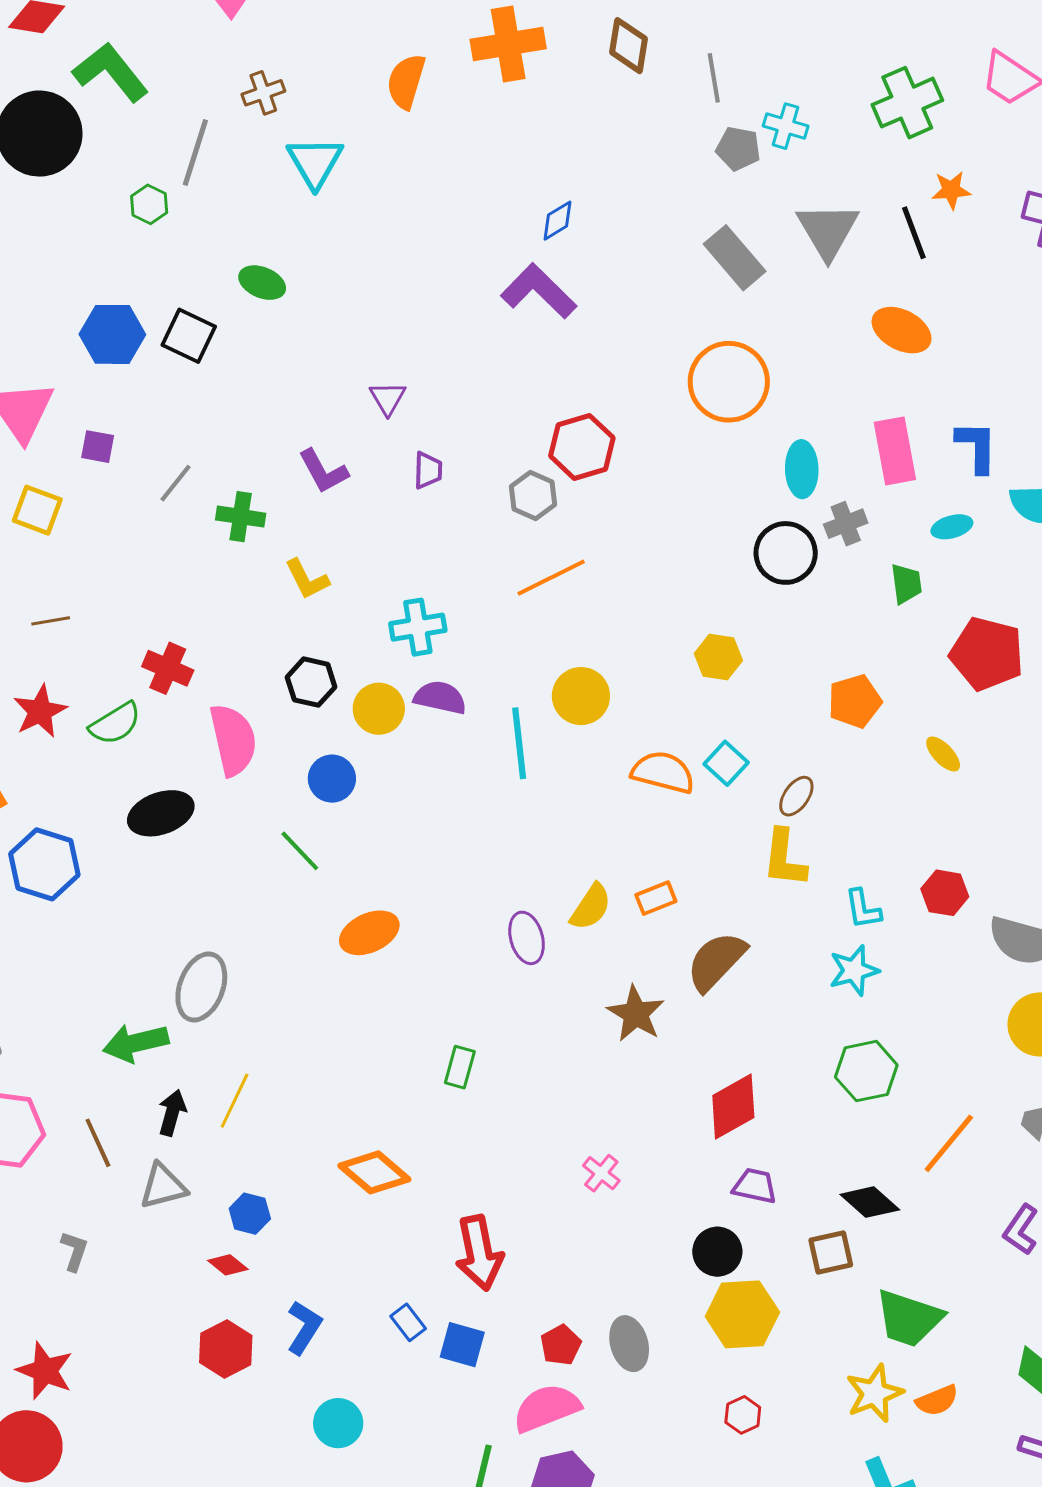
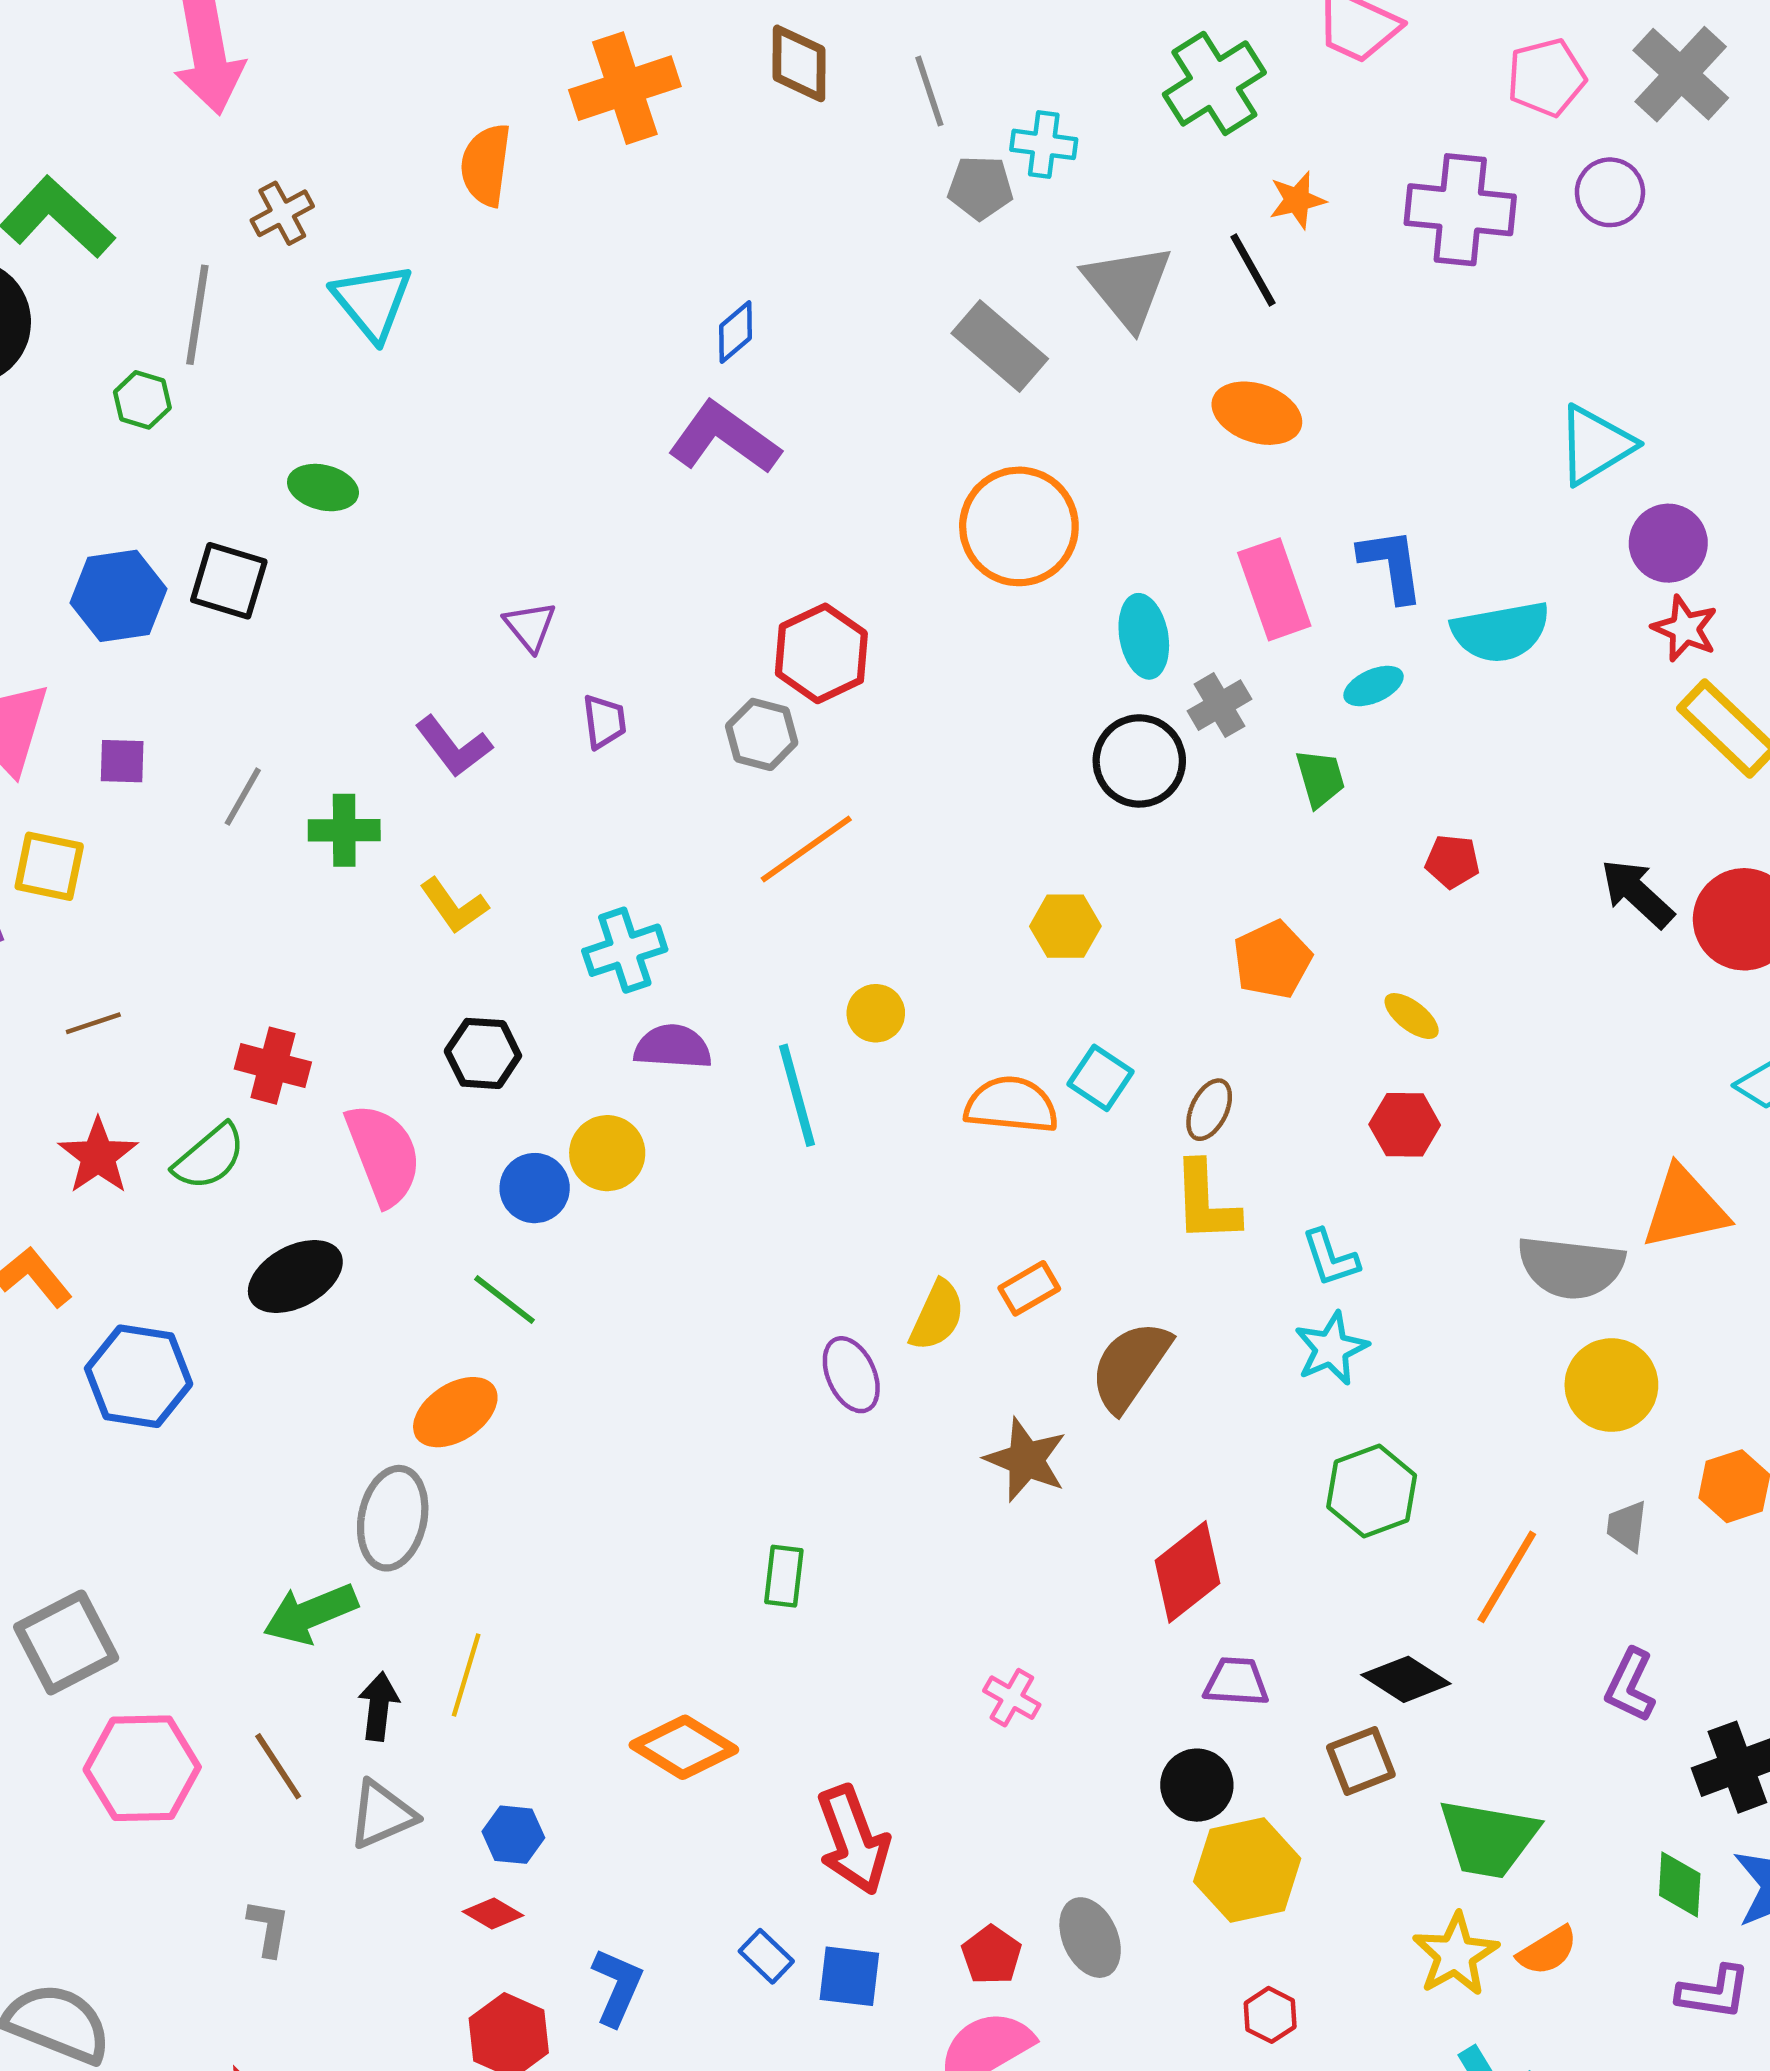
red pentagon: (987, 654) -> (1452, 861), size x0.5
yellow circle: (581, 696) -> (876, 1013), size x0.7
yellow circle: (379, 709) -> (607, 1153), moved
red hexagon: (945, 893) -> (1405, 1125), moved
orange ellipse: (369, 933) -> (455, 1412), moved

